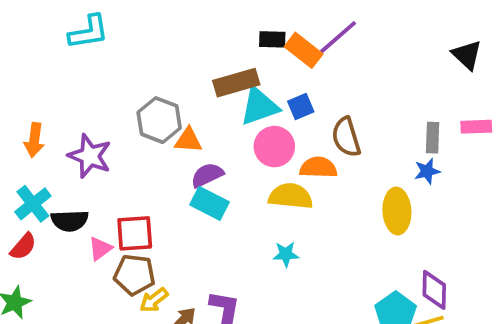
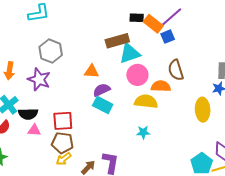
blue square: (301, 107) -> (168, 37), moved
gray hexagon: (159, 120) -> (51, 51), moved
pink triangle: (100, 249) -> (34, 130), moved, turned 40
yellow arrow: (154, 300) -> (64, 159), moved

